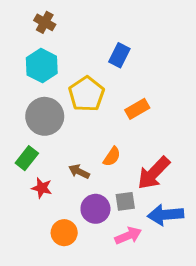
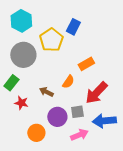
blue rectangle: (119, 55) -> (73, 27), moved
orange rectangle: (137, 109) -> (86, 64), moved

